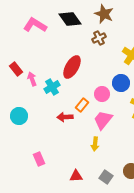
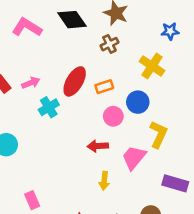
pink arrow: (32, 79) -> (31, 83), moved, turned 88
orange rectangle: (82, 105) -> (104, 87), moved, turned 32
red arrow: (65, 117) -> (98, 146), moved
pink trapezoid: (103, 120) -> (134, 158), moved

